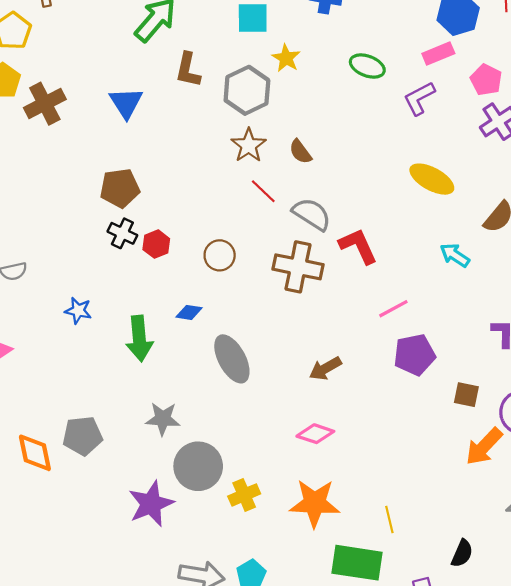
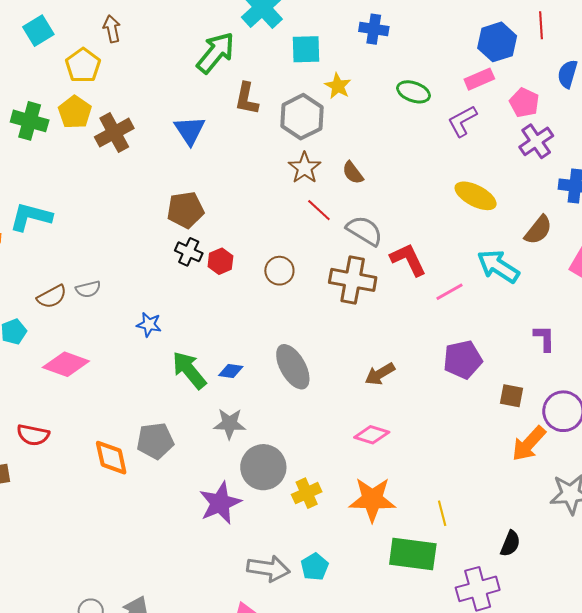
cyan arrow: (455, 255) -> (498, 266), size x1.5
pink line: (393, 309) -> (449, 292), moved
blue diamond: (189, 312) -> (231, 371), moved
green arrow: (139, 338) -> (189, 370), moved, turned 147

